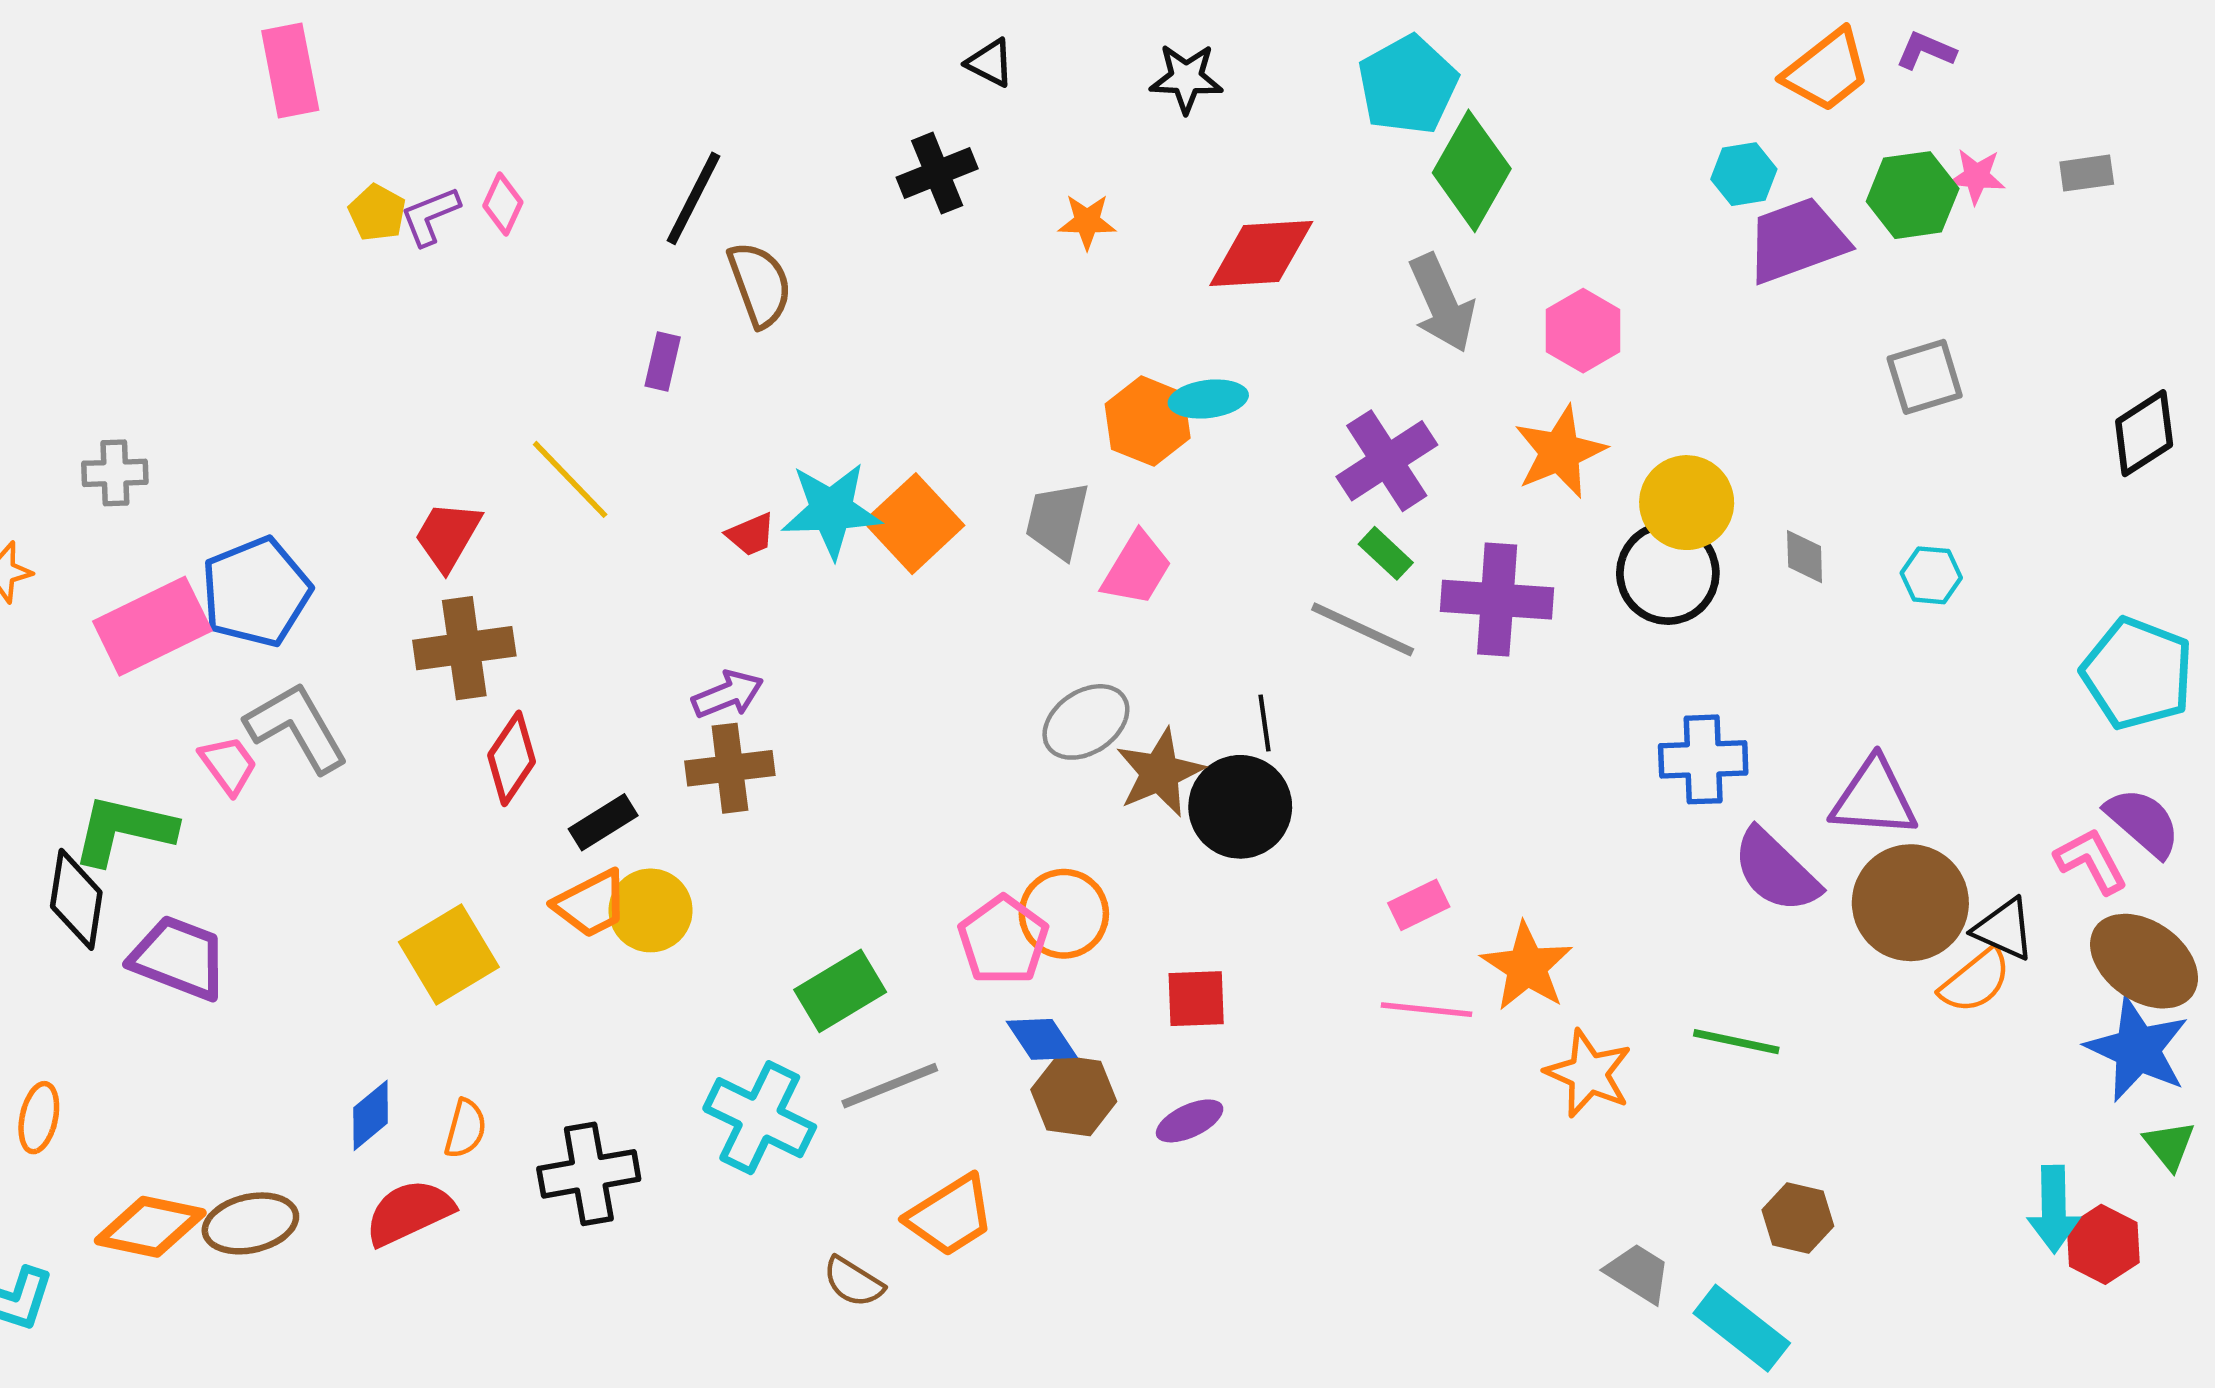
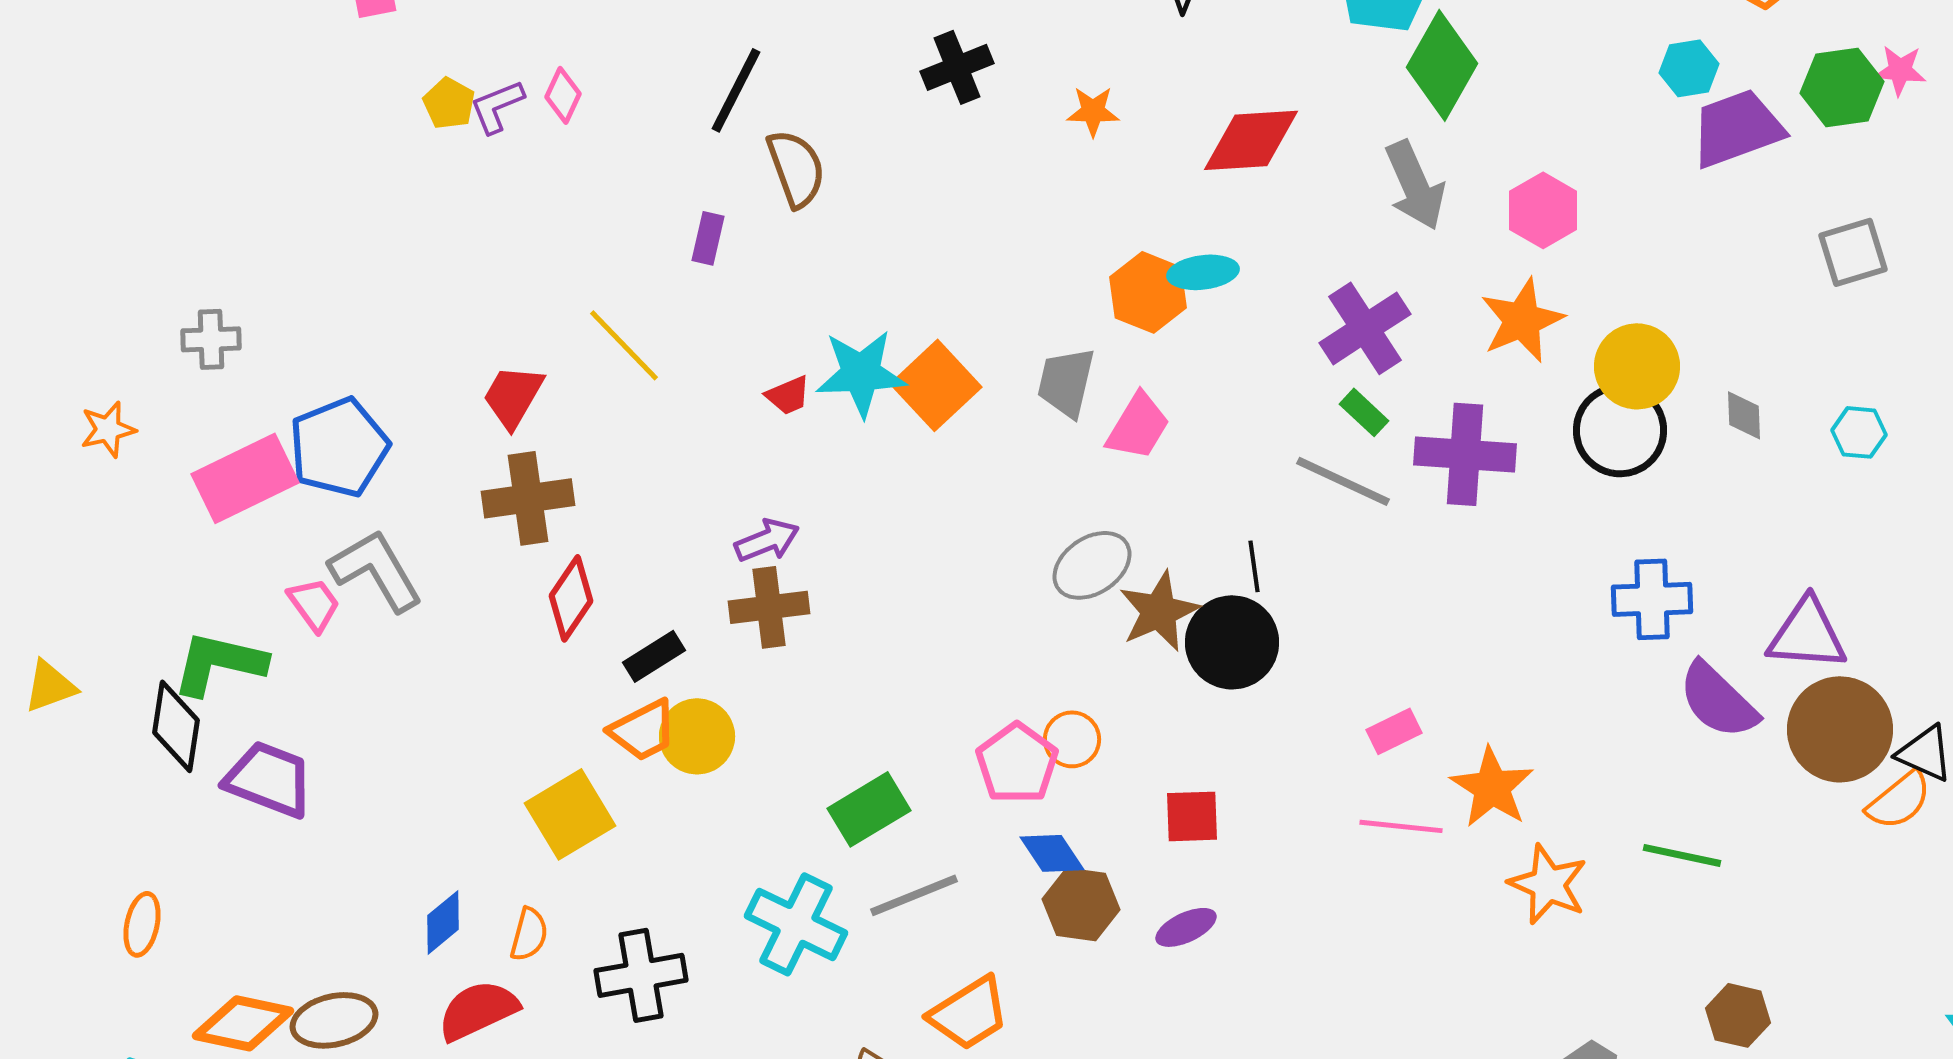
orange circle: (1064, 914) -> (1072, 739), size x0.7
yellow square: (449, 955) -> (570, 814), moved

